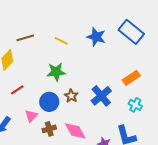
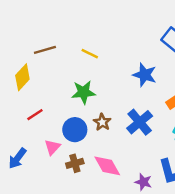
blue star: (96, 37) -> (145, 75), moved

